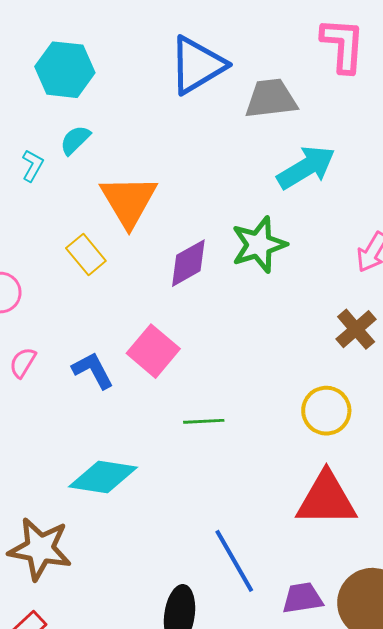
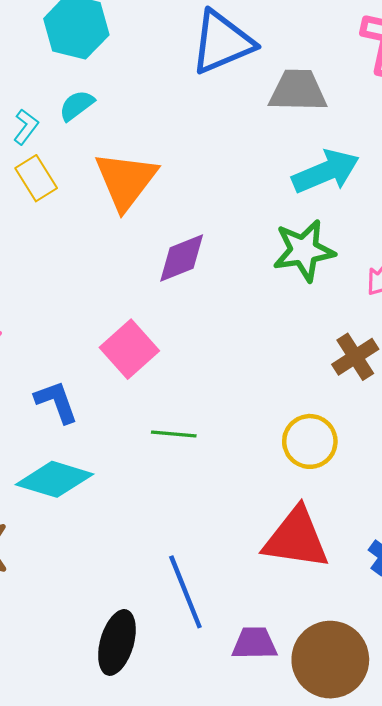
green star: (259, 245) -> (304, 251), moved
yellow rectangle: (86, 255) -> (36, 178), moved
blue L-shape: (93, 370) -> (56, 402), moved

